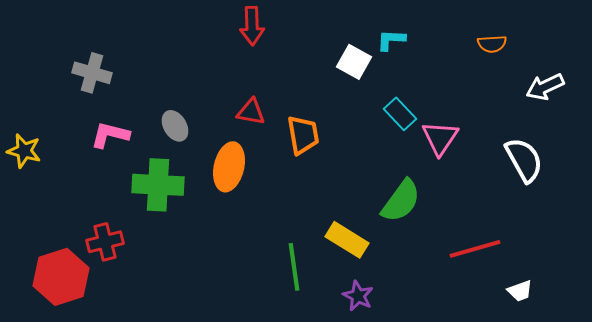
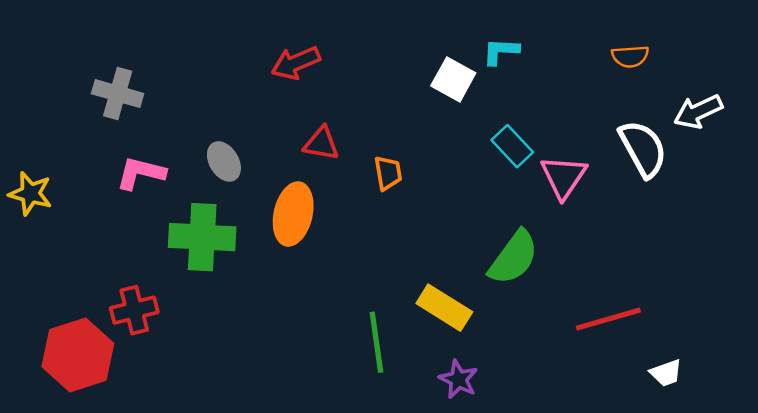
red arrow: (252, 26) -> (296, 63), moved, turned 69
orange trapezoid: (303, 135) -> (388, 173), size x0.7
white semicircle: (524, 160) -> (643, 149), moved

